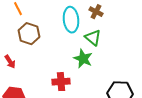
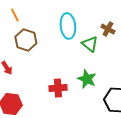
brown cross: (96, 12) -> (108, 29), moved
green star: (83, 59) -> (87, 79), moved

